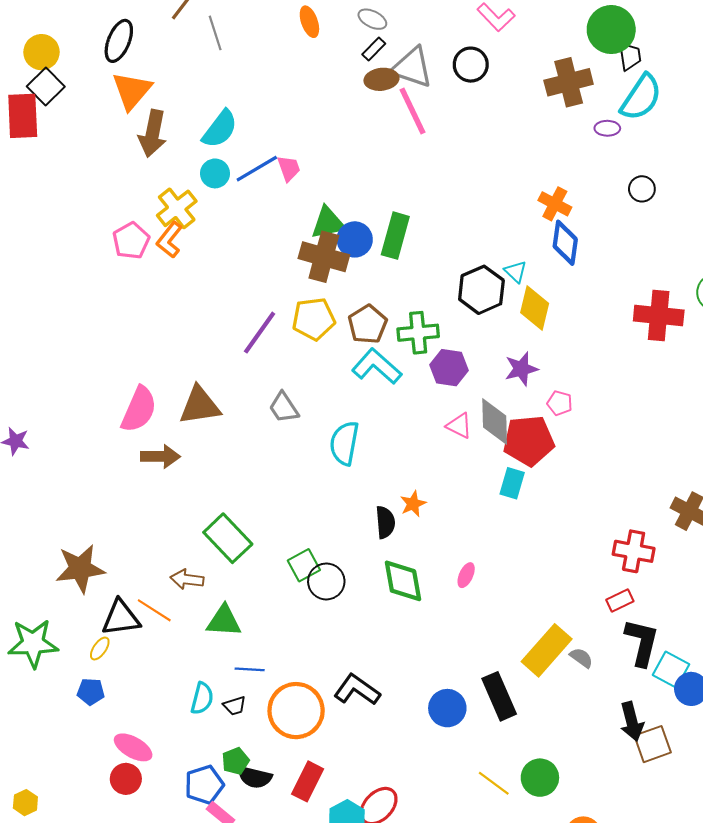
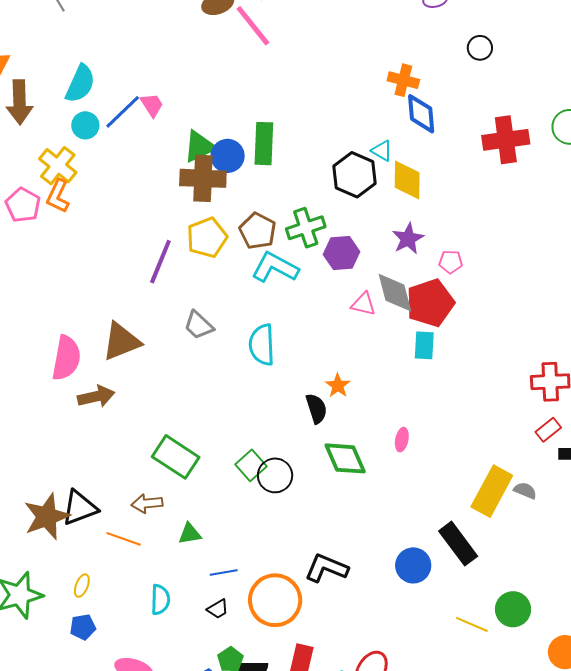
red cross: (659, 316) -> (506, 140), moved
black triangle: (121, 618) -> (80, 508), moved
green triangle: (224, 621) -> (190, 534), size x0.7
cyan semicircle: (202, 698) -> (160, 600), moved

